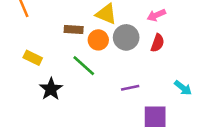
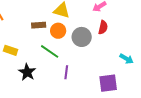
gray circle: (126, 37) -> (82, 37), moved
purple line: (130, 88) -> (66, 72), moved, turned -64

